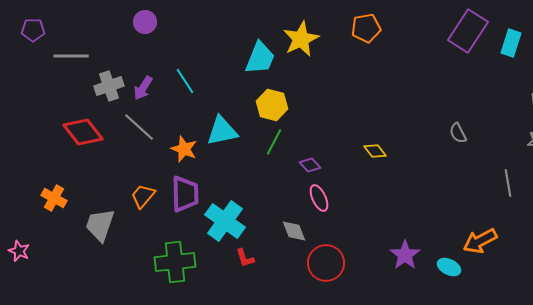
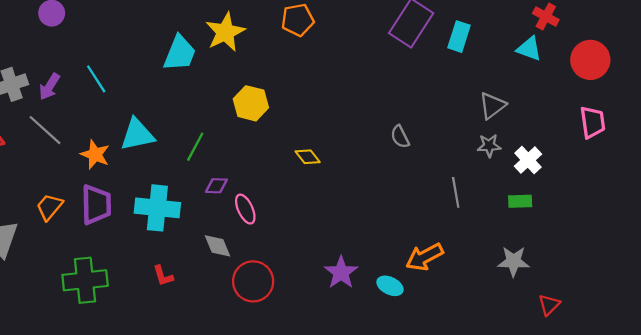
yellow hexagon: (272, 105) -> (251, 103), moved
purple diamond: (310, 165) -> (216, 186), moved, turned -45
cyan cross: (225, 221) -> (157, 208), moved, turned -30

